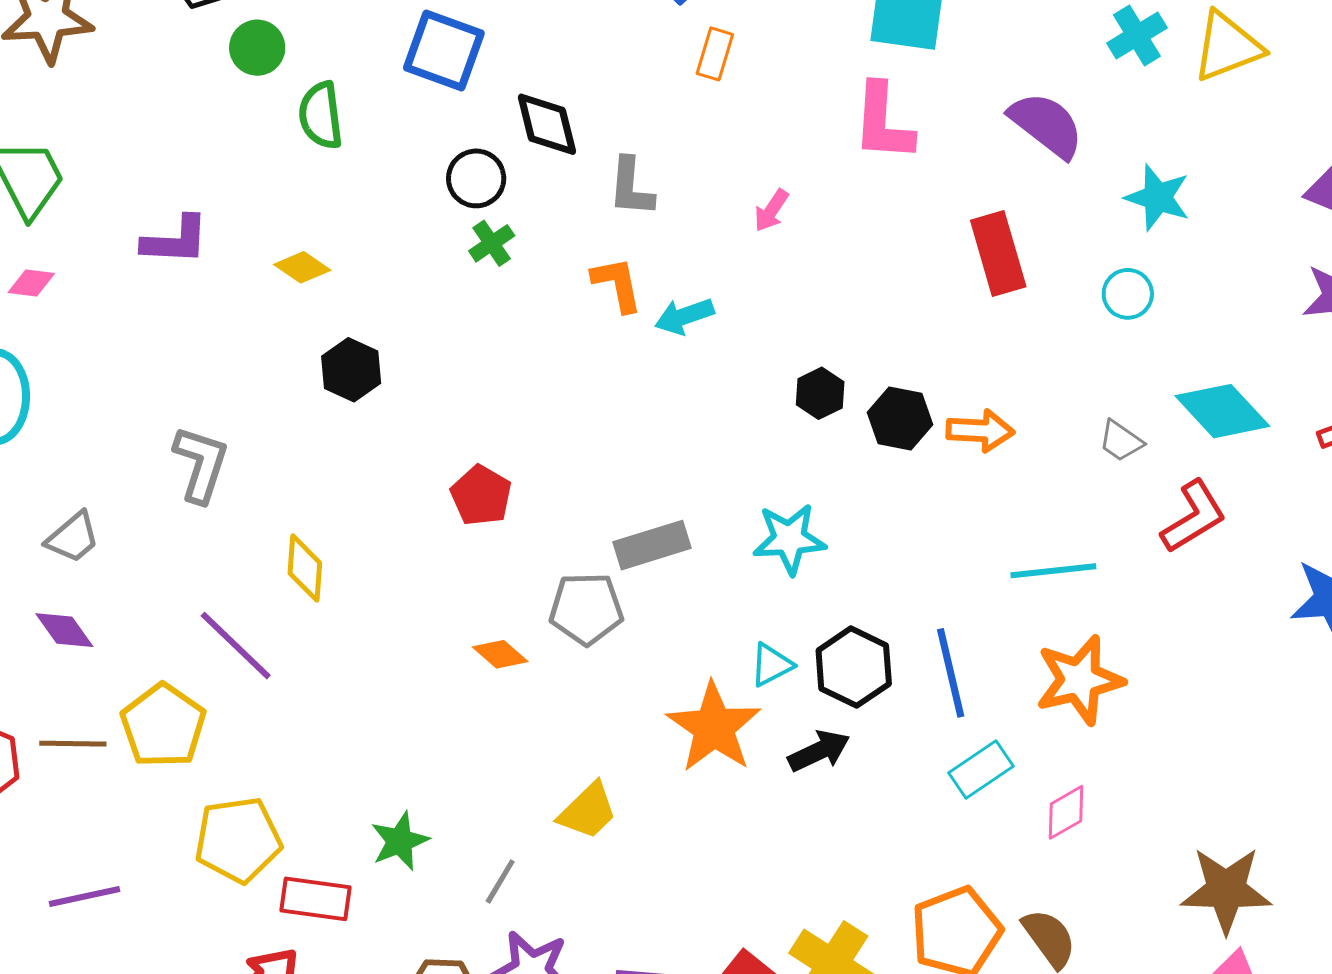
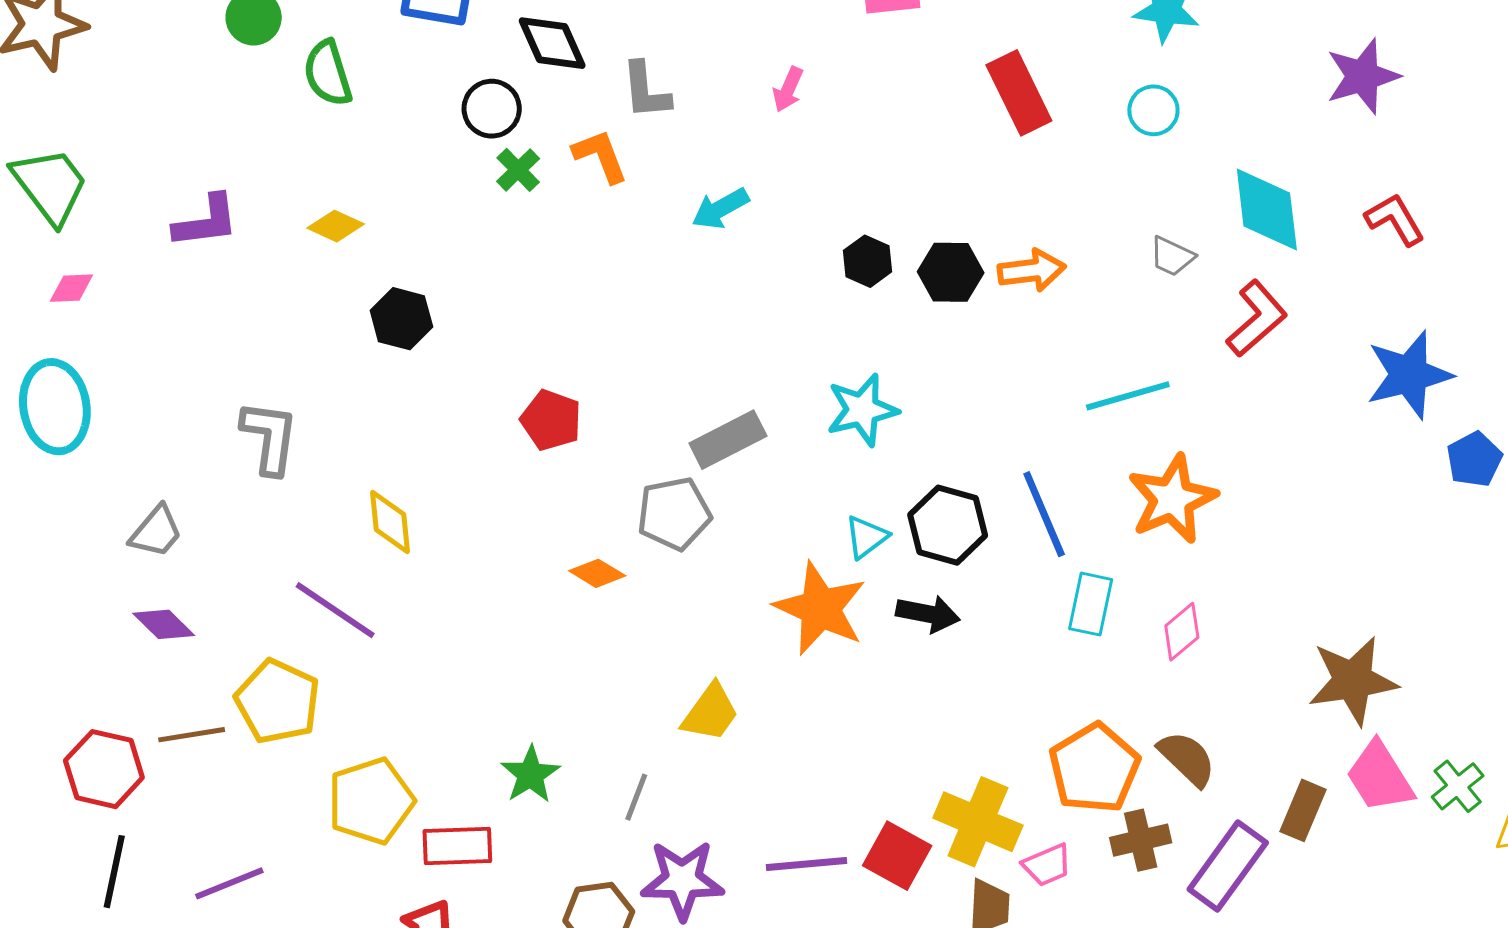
orange L-shape: (617, 284) -> (600, 156), moved
cyan diamond: (1222, 411) -> (1267, 209), turned 46
black arrow: (819, 751) -> (928, 614), turned 46
cyan rectangle: (981, 769) -> (1091, 604), turned -34

